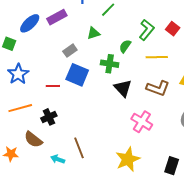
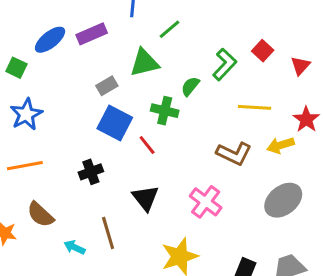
red square: (173, 29) -> (263, 51), moved
green triangle: (93, 33) -> (144, 63), size x1.5
yellow line: (157, 57) -> (255, 107), moved
red line: (53, 86) -> (147, 145), moved, turned 48
black triangle: (123, 88) -> (145, 198), moved
black cross: (49, 117) -> (91, 172), moved

